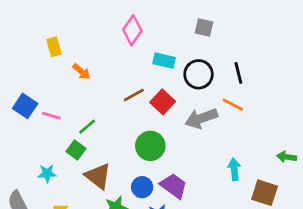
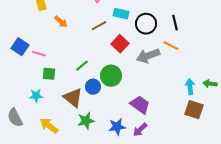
brown line: (134, 95) -> (99, 26), moved
green line: (87, 127) -> (82, 66), moved
green square: (76, 150) -> (49, 74), moved, turned -32
cyan arrow: (234, 169) -> (190, 87), moved
purple trapezoid: (174, 186) -> (140, 105), moved
blue circle: (142, 187) -> (93, 87), moved

